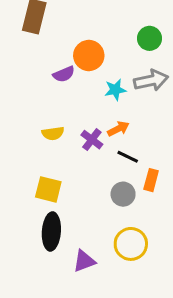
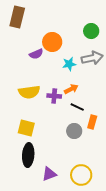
yellow semicircle: (53, 133) -> (29, 92), size x1.5
purple cross: (92, 140) -> (54, 96), turned -32
yellow circle: (131, 244) -> (81, 175), moved

